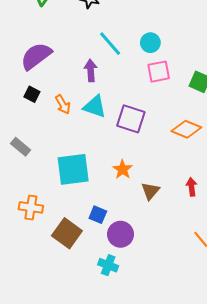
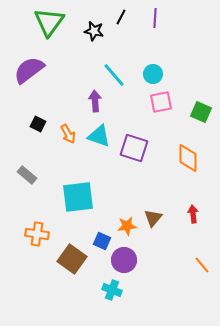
purple semicircle: (36, 56) -> (29, 70), moved
orange diamond: (186, 129) -> (188, 158), turned 68
orange star: (123, 169) -> (127, 226), moved, turned 30

